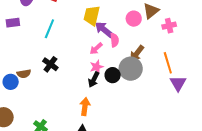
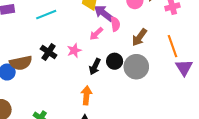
cyan line: (49, 29) -> (46, 15), turned 48
pink star: (97, 67) -> (74, 51), moved
gray circle: (131, 69) -> (136, 67), moved
brown semicircle: (24, 74) -> (21, 63), size x1.5

